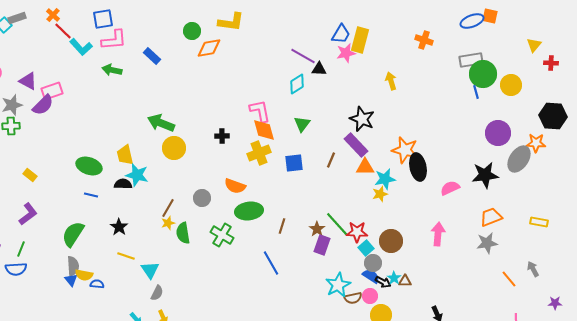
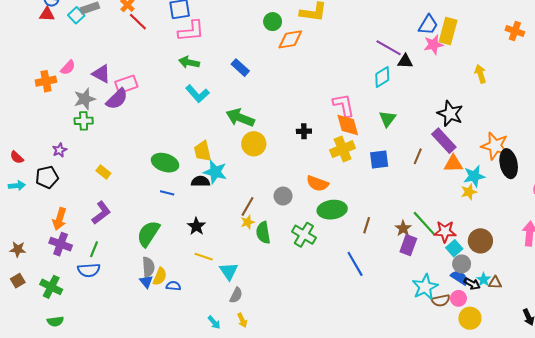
cyan L-shape: (81, 47) -> (197, 94), moved
blue rectangle: (152, 56) -> (240, 68), moved
yellow semicircle: (84, 275) -> (160, 276), turned -78

